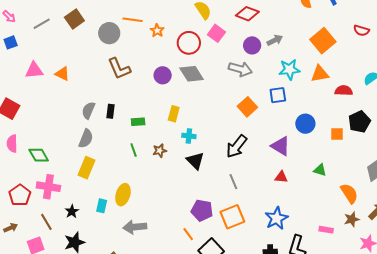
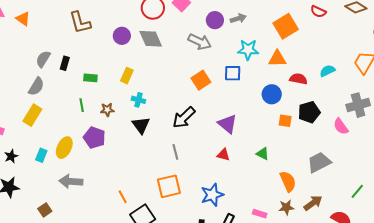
red semicircle: (361, 30) -> (318, 12), moved
blue circle: (305, 124) -> (272, 94), moved
purple pentagon: (202, 210) -> (94, 138), moved

